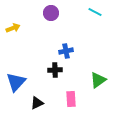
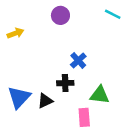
blue cross: (66, 51) -> (78, 60), turned -32
green triangle: (98, 80) -> (100, 95), moved, turned 42
black triangle: (37, 103) -> (45, 101), moved

